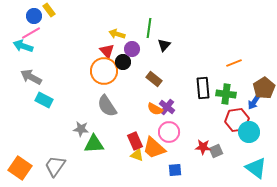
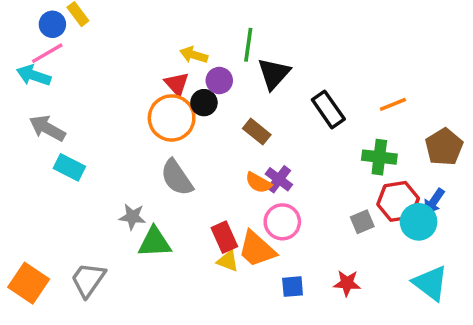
black triangle: (164, 45) -> (274, 74), size x1.5
black rectangle: (203, 88) -> (328, 109), moved, turned -30
blue arrow: (254, 102) -> (434, 201), moved
red star: (203, 147) -> (347, 283), moved
gray square: (216, 151) -> (362, 222), moved

